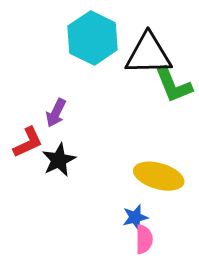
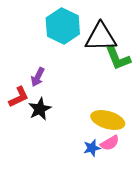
pink semicircle: (144, 239) -> (110, 143), moved, turned 60

